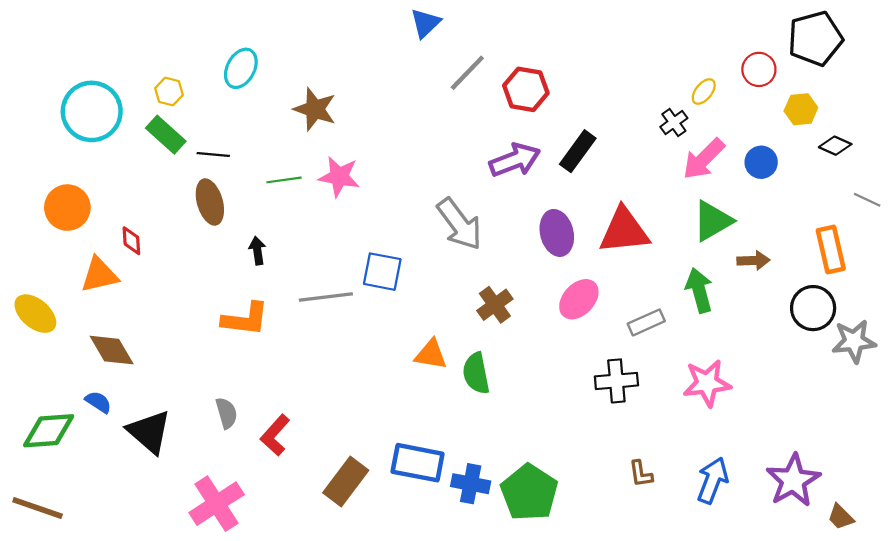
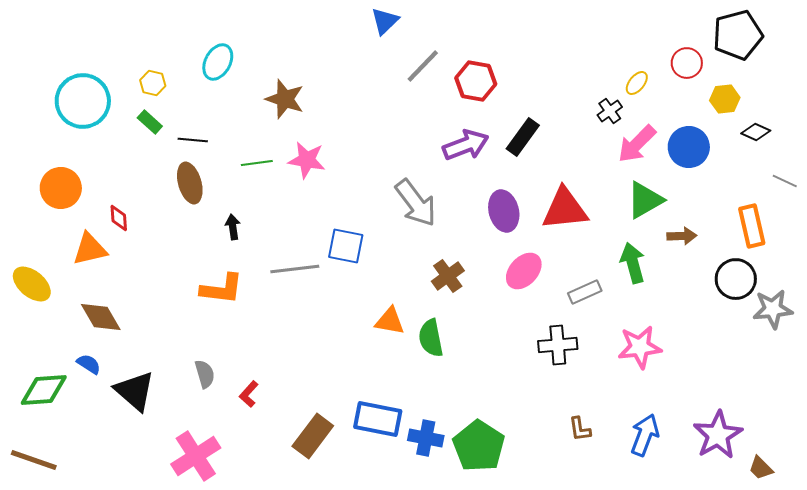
green rectangle: (166, 135) -> (150, 122), size x0.7
blue circle: (761, 162) -> (689, 147), size x1.4
red L-shape: (275, 435) -> (249, 394), size x0.7

